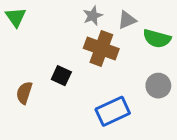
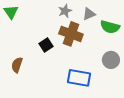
black square: (61, 76) -> (46, 45), moved, turned 32
blue rectangle: (113, 111) -> (79, 78), turned 35

